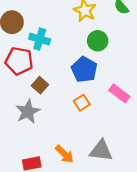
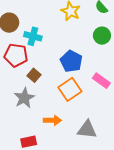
green circle: (98, 41) -> (102, 36), moved
orange square: (82, 103) -> (70, 89), size x1.6
orange arrow: (65, 154) -> (52, 120), moved, turned -42

